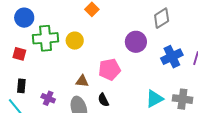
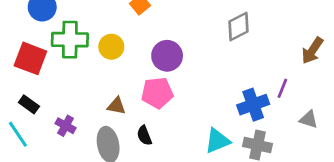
purple circle: (136, 42) -> (167, 56), moved
red square: (19, 54) -> (30, 58), size x1.6
blue cross: (172, 57) -> (253, 105), moved
black rectangle: (21, 86) -> (29, 104), turned -64

